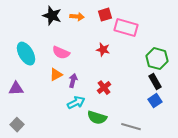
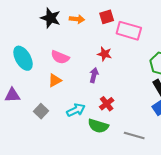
purple arrow: (73, 81) -> (94, 75), moved
red cross: (104, 88) -> (107, 104), moved
gray square: (17, 125) -> (41, 111), moved

